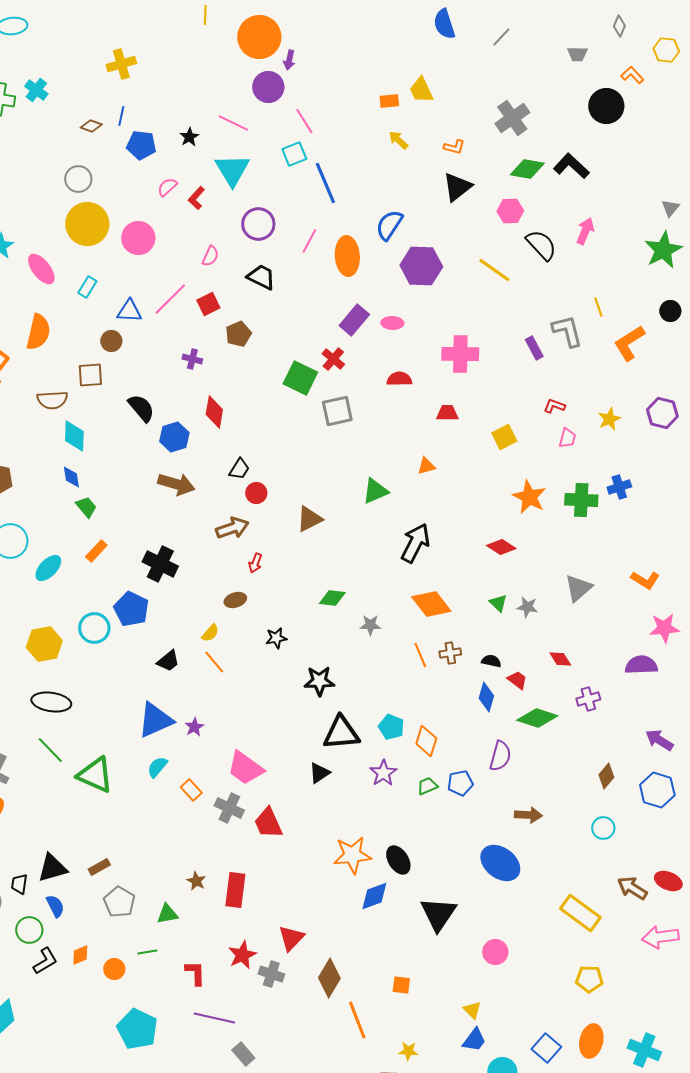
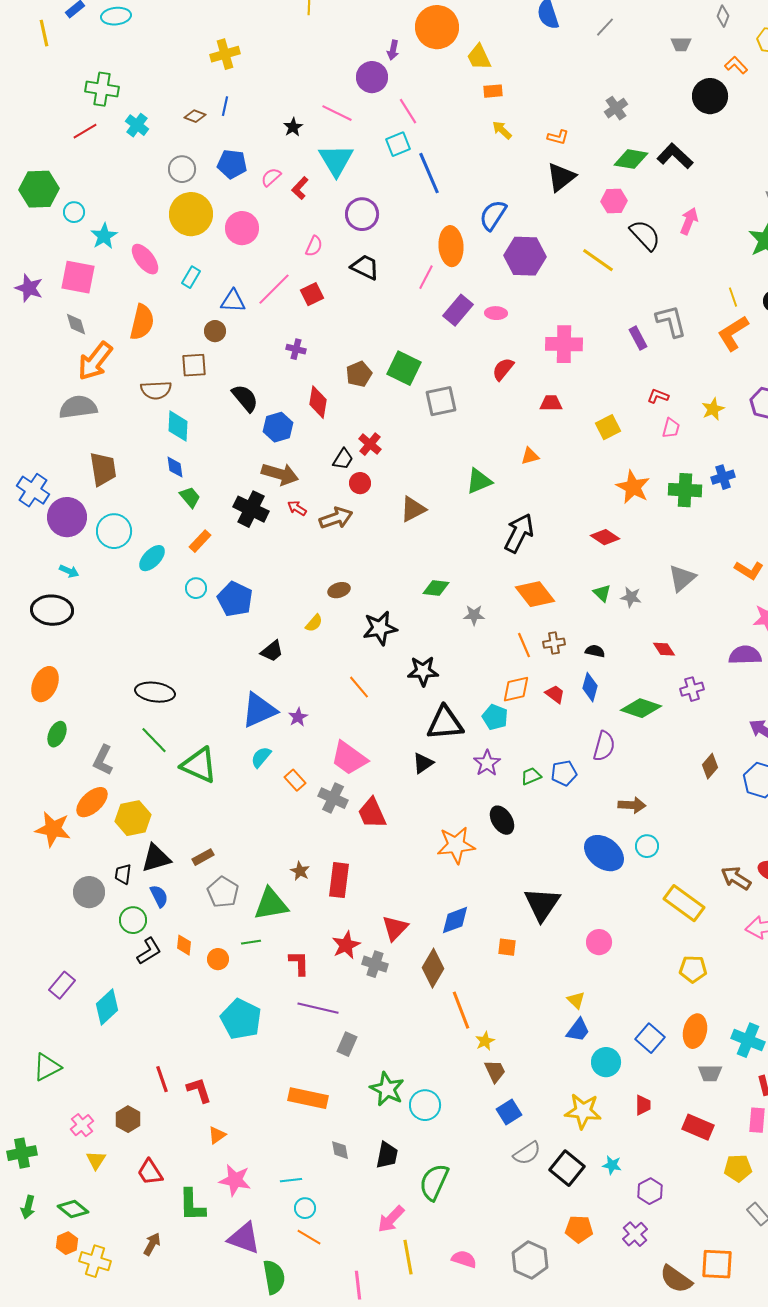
orange circle: (259, 37) -> (437, 27), moved
cyan cross: (36, 90) -> (137, 125), moved
yellow trapezoid: (421, 90) -> (479, 57), moved
gray cross: (512, 118) -> (616, 108), size x0.7
blue pentagon: (141, 145) -> (232, 164), moved
pink line: (309, 241) -> (426, 277), moved
yellow line: (598, 307) -> (733, 297), moved
brown pentagon: (238, 334) -> (359, 374), moved
red cross: (333, 359) -> (370, 444), moved
red semicircle: (399, 379) -> (503, 369), turned -50
red arrow: (255, 563) -> (297, 508), moved, turned 102
black cross: (160, 564) -> (251, 509), moved
cyan circle: (94, 628) -> (196, 588), moved, size x0.7
black star: (276, 638) -> (380, 628), size x1.6
yellow hexagon: (44, 644) -> (133, 818), moved
orange line: (214, 662) -> (359, 687), moved
red trapezoid: (517, 680) -> (555, 694), moved
orange diamond: (426, 741) -> (516, 689), moved, turned 60
cyan circle: (603, 828) -> (647, 846), moved
black ellipse: (398, 860) -> (502, 820), moved
blue diamond: (374, 896) -> (455, 920), moved
green triangle: (167, 914) -> (271, 904), size x1.6
orange diamond: (80, 955) -> (184, 945), turned -60
orange square: (401, 985) -> (507, 947), moved
yellow star: (408, 1051) -> (485, 1041), moved, turned -30
gray rectangle: (243, 1054) -> (347, 1044), turned 65

